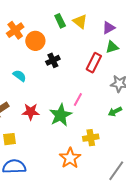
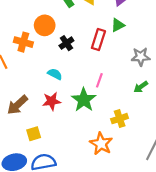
orange cross: (15, 30) -> (23, 42), moved, turned -30
green triangle: (112, 47) -> (118, 25), moved
red rectangle: (94, 63) -> (98, 40), moved
cyan semicircle: (20, 76) -> (55, 74), moved

